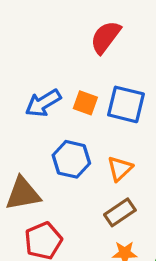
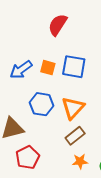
orange triangle: (120, 169) -> (73, 108), size x1.4

